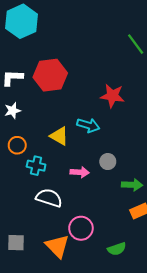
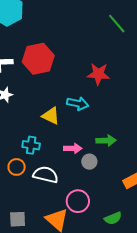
orange circle: (17, 145) -> (17, 167), moved
gray circle: (108, 162) -> (89, 162), moved
green arrow: (132, 185) -> (106, 141), moved

